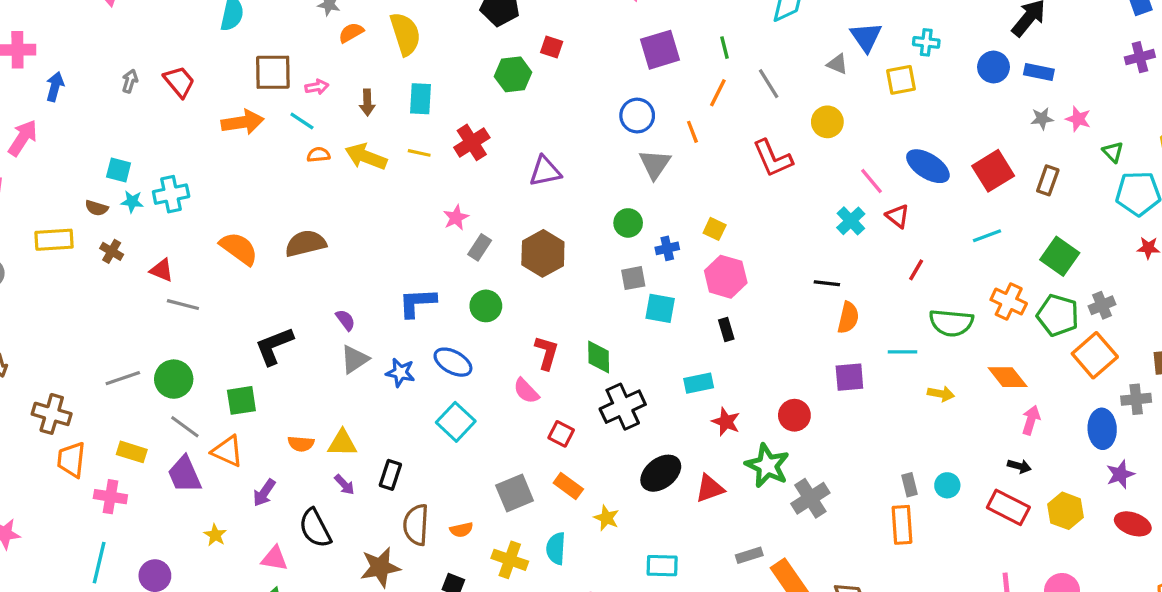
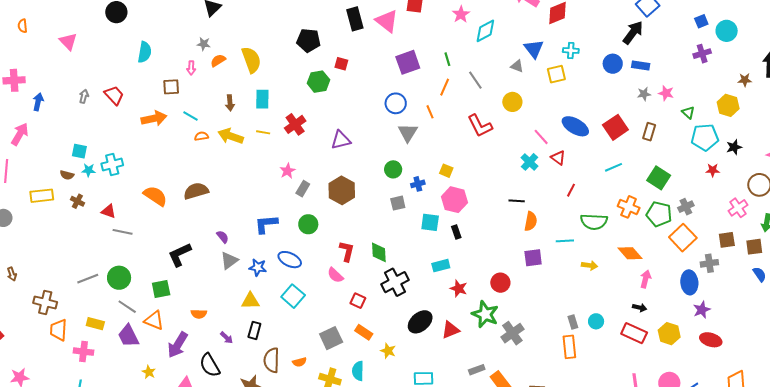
brown square: (273, 72) -> (171, 87), size x0.7
pink arrow: (317, 87) -> (191, 68), moved, turned 104
cyan square: (660, 308) -> (430, 222), moved
yellow triangle: (342, 443) -> (250, 301), moved
purple arrow: (264, 493) -> (178, 345), size x1.5

